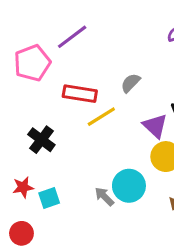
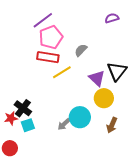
pink pentagon: (32, 63) -> (51, 37), moved
black cross: (41, 140) -> (23, 108), moved
gray arrow: (104, 196) -> (64, 124), turned -88

